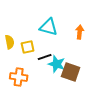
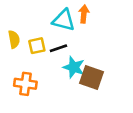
orange arrow: (80, 32) -> (84, 14), moved
black line: (45, 57) -> (58, 48), moved

